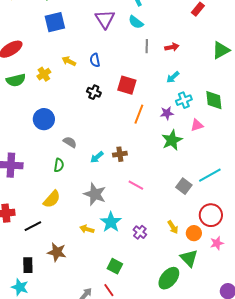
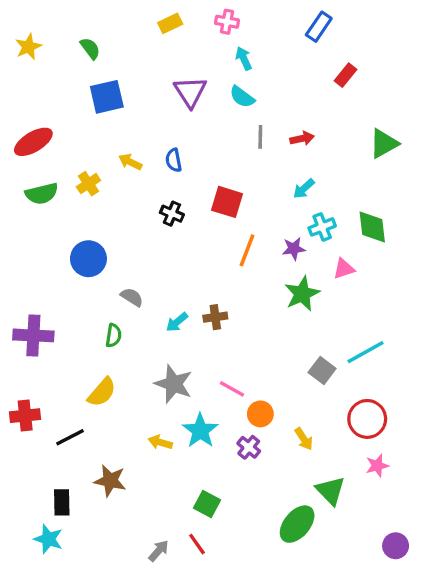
pink line: (136, 185) -> (232, 389), moved
orange circle: (194, 233) -> (260, 414), moved

